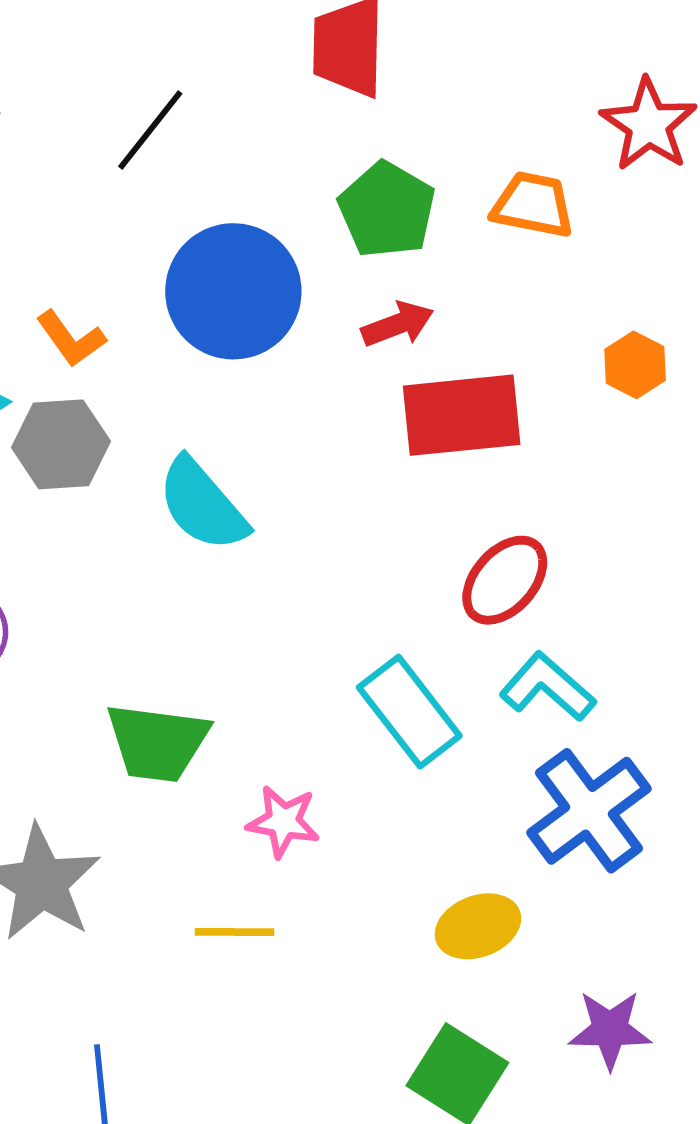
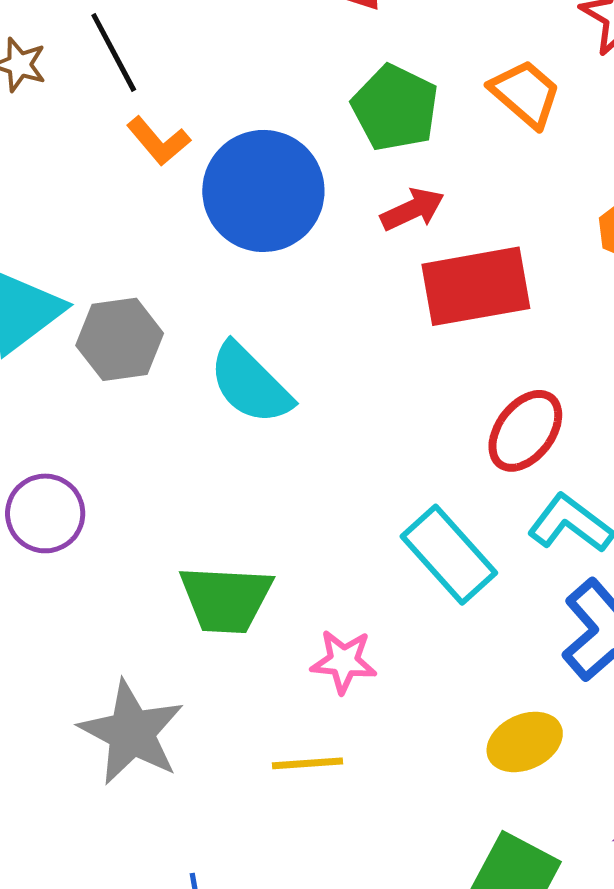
black line: (150, 130) -> (114, 52), moved, turned -62
orange trapezoid: (533, 205) -> (525, 94), turned 34
orange L-shape: (71, 339) -> (158, 141), moved

